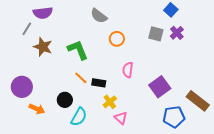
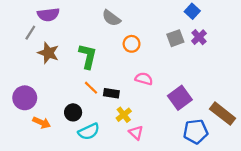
gray square: (156, 34) -> (175, 38), turned -35
green L-shape: (78, 50) -> (88, 56), turned 35
pink semicircle: (128, 70) -> (144, 79), turned 98
cyan semicircle: (79, 117) -> (89, 132), turned 36

